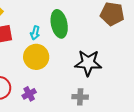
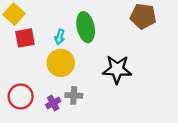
gray cross: (80, 97) -> (74, 95), moved

